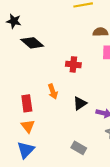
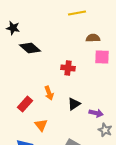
red rectangle: (27, 103) -> (25, 104), turned 49
orange triangle: (28, 126) -> (41, 125), moved

